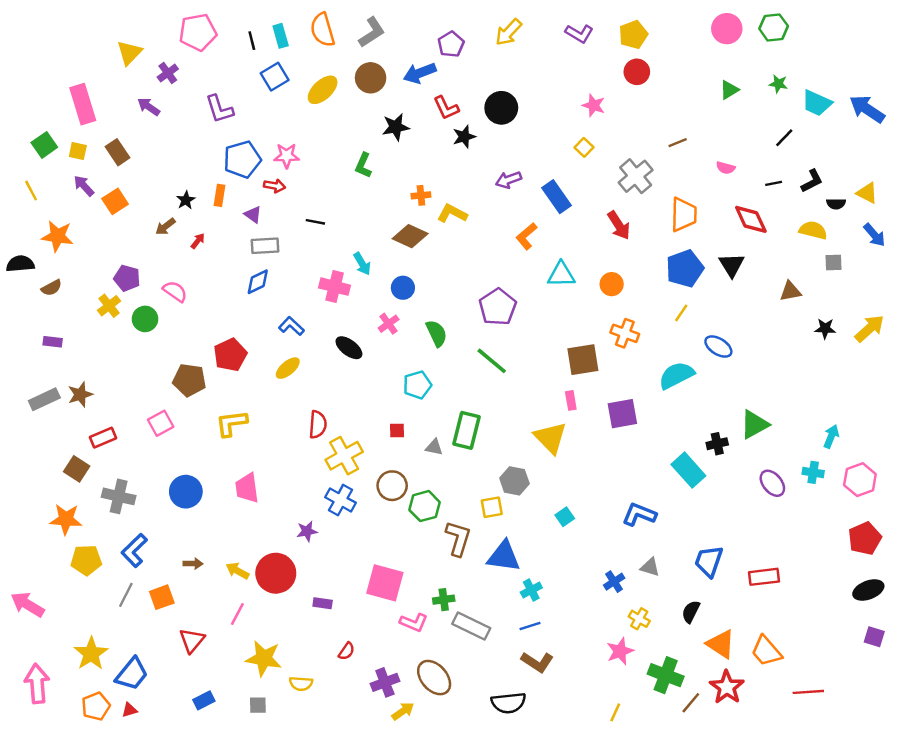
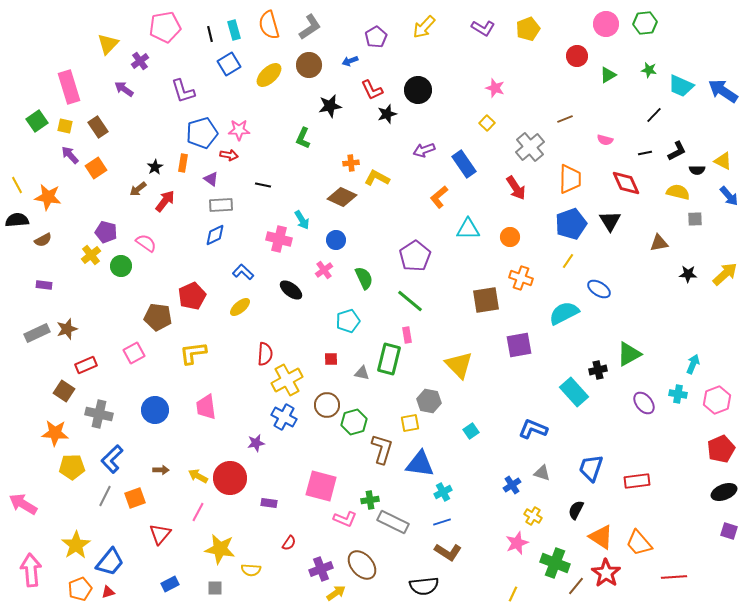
red circle: (637, 72) -> (577, 56), moved
blue arrow: (420, 73) -> (350, 61), size x0.6
yellow line: (31, 191) -> (17, 185), moved
red arrow: (198, 241) -> (165, 201), size x1.6
pink rectangle: (571, 400) -> (407, 335), moved

